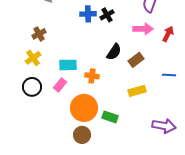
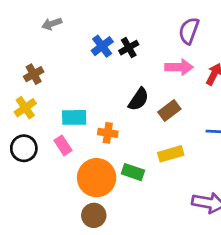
blue cross: (88, 14) -> (102, 46), turned -35
pink rectangle: (60, 85) -> (63, 145), turned -72
green rectangle: (110, 117) -> (133, 172), moved

